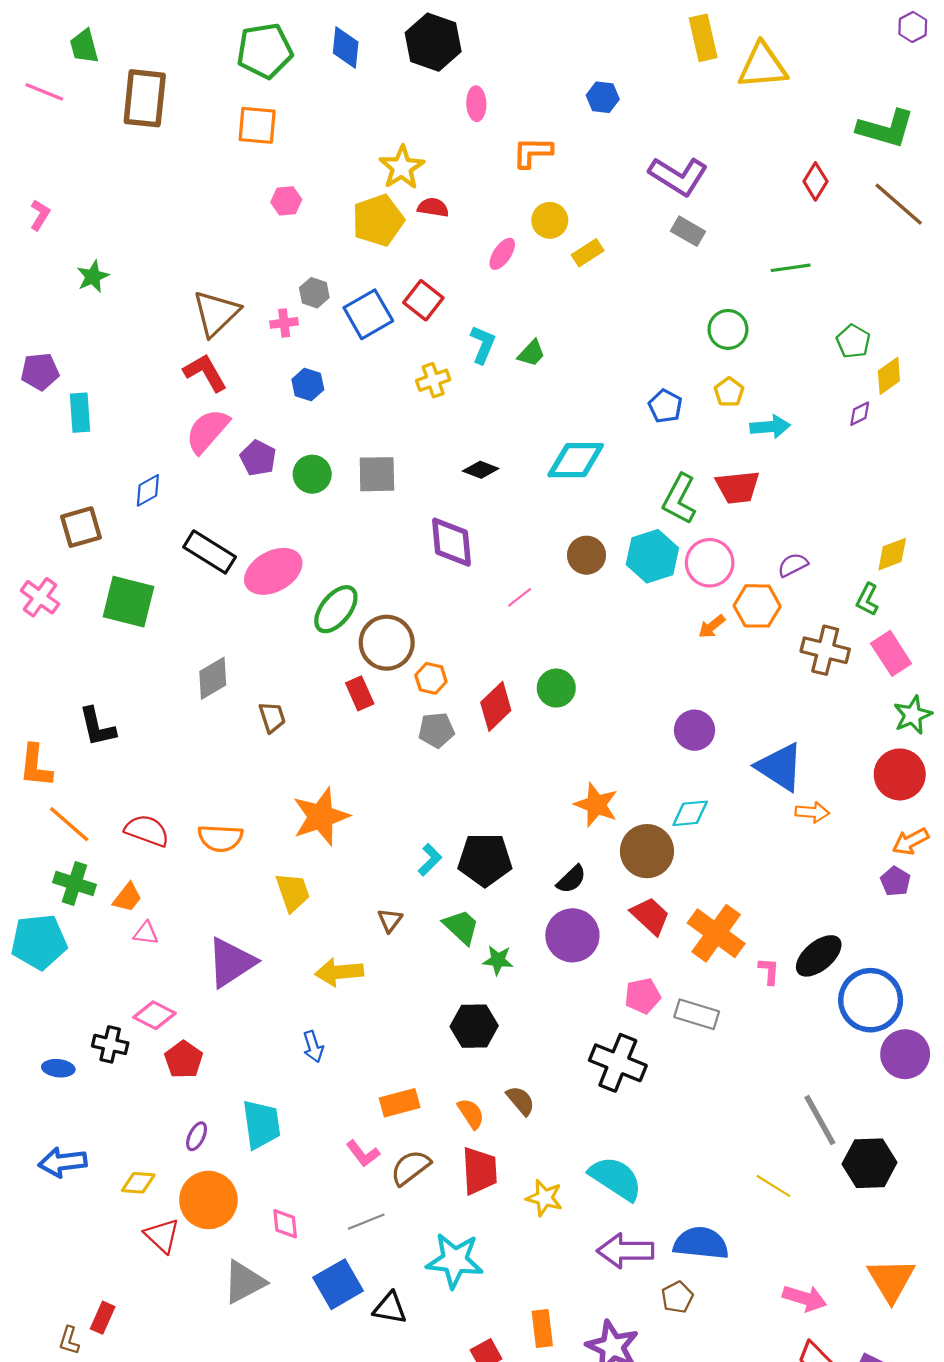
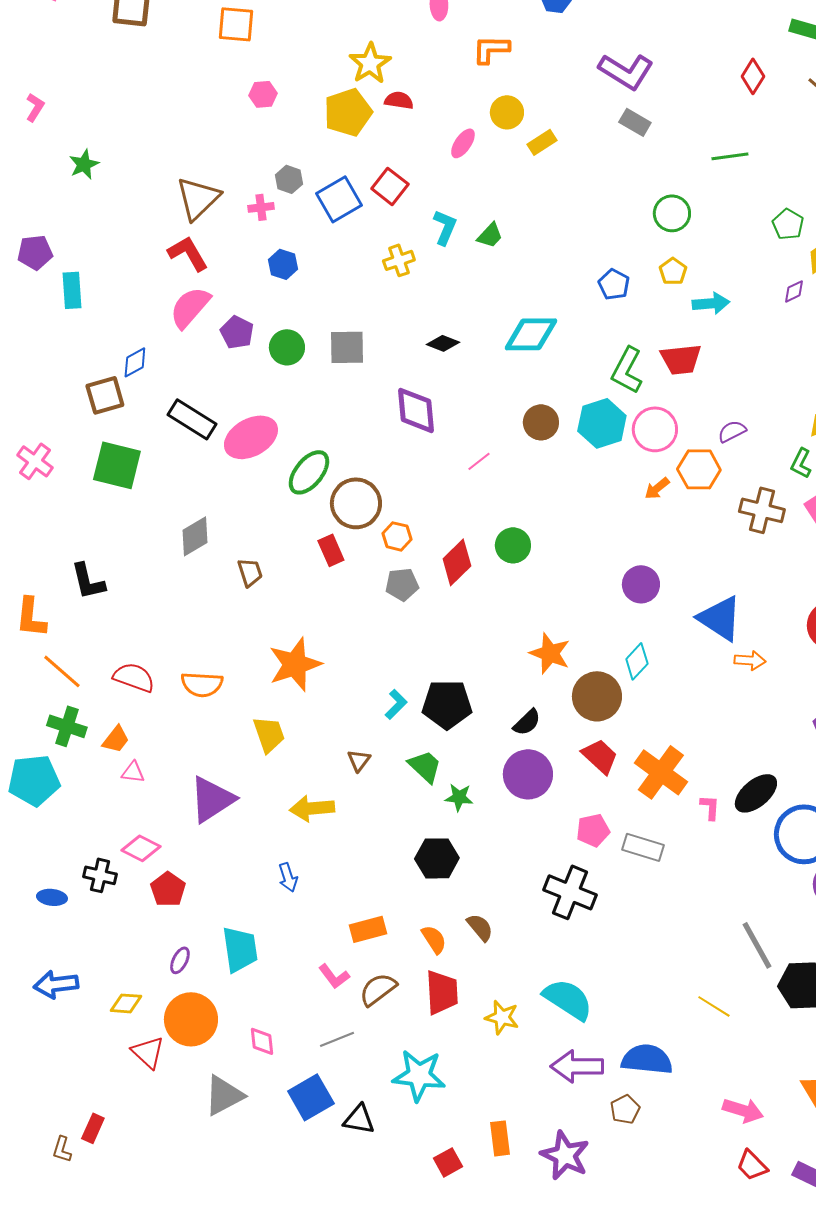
brown square: (81, 527) -> (105, 395), moved
cyan diamond: (690, 813) -> (637, 661), turned -42

